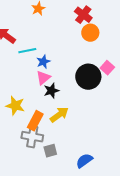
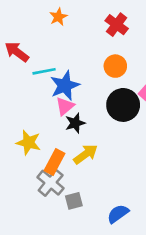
orange circle: (90, 33) -> (115, 66), moved
blue star: (43, 62) -> (65, 86), size x1.6
gray cross: (32, 137) -> (51, 183), turned 30

